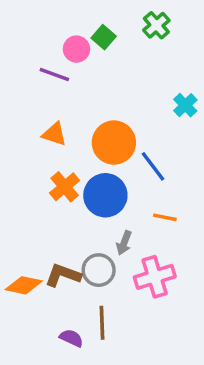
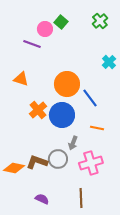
green cross: (156, 25) -> (100, 21), moved
orange triangle: (54, 134) -> (21, 79), moved
brown line: (102, 323) -> (81, 198), moved

